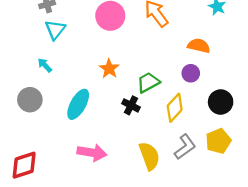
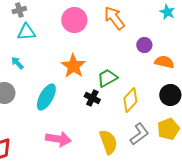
cyan triangle: (55, 30) -> (26, 32), turned 48
orange semicircle: (199, 46) -> (164, 62), moved
orange star: (109, 69) -> (73, 66), size x1.4
purple circle: (191, 73) -> (144, 45), moved

